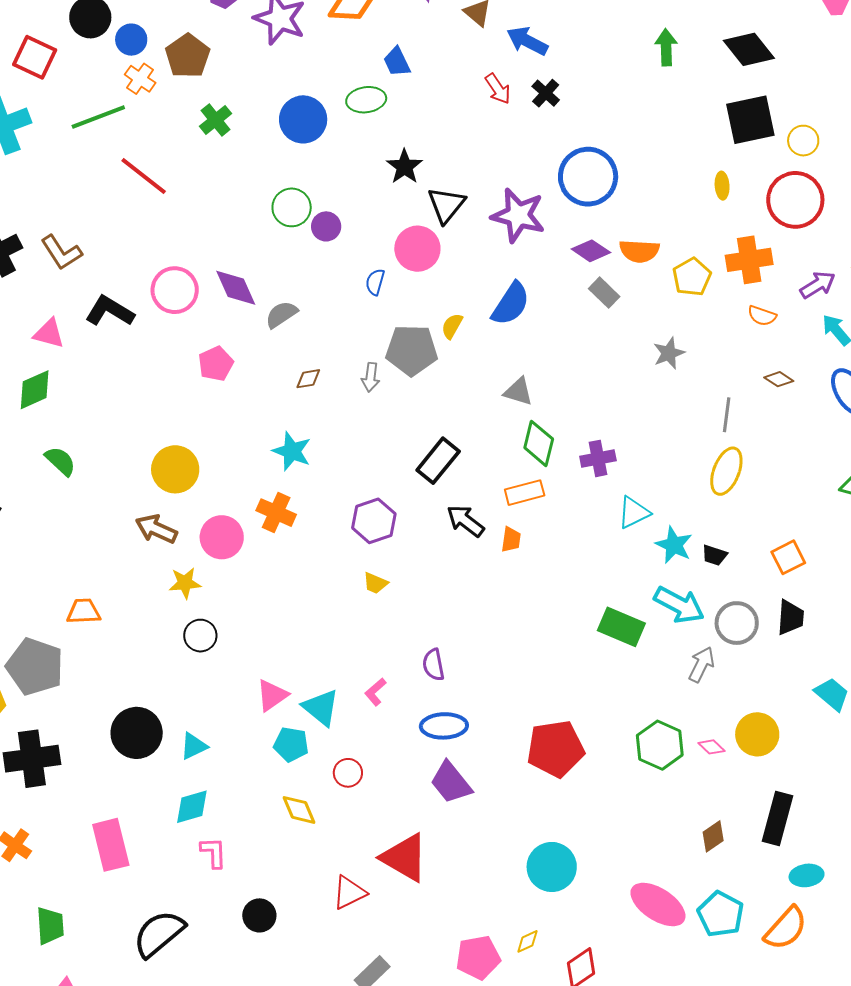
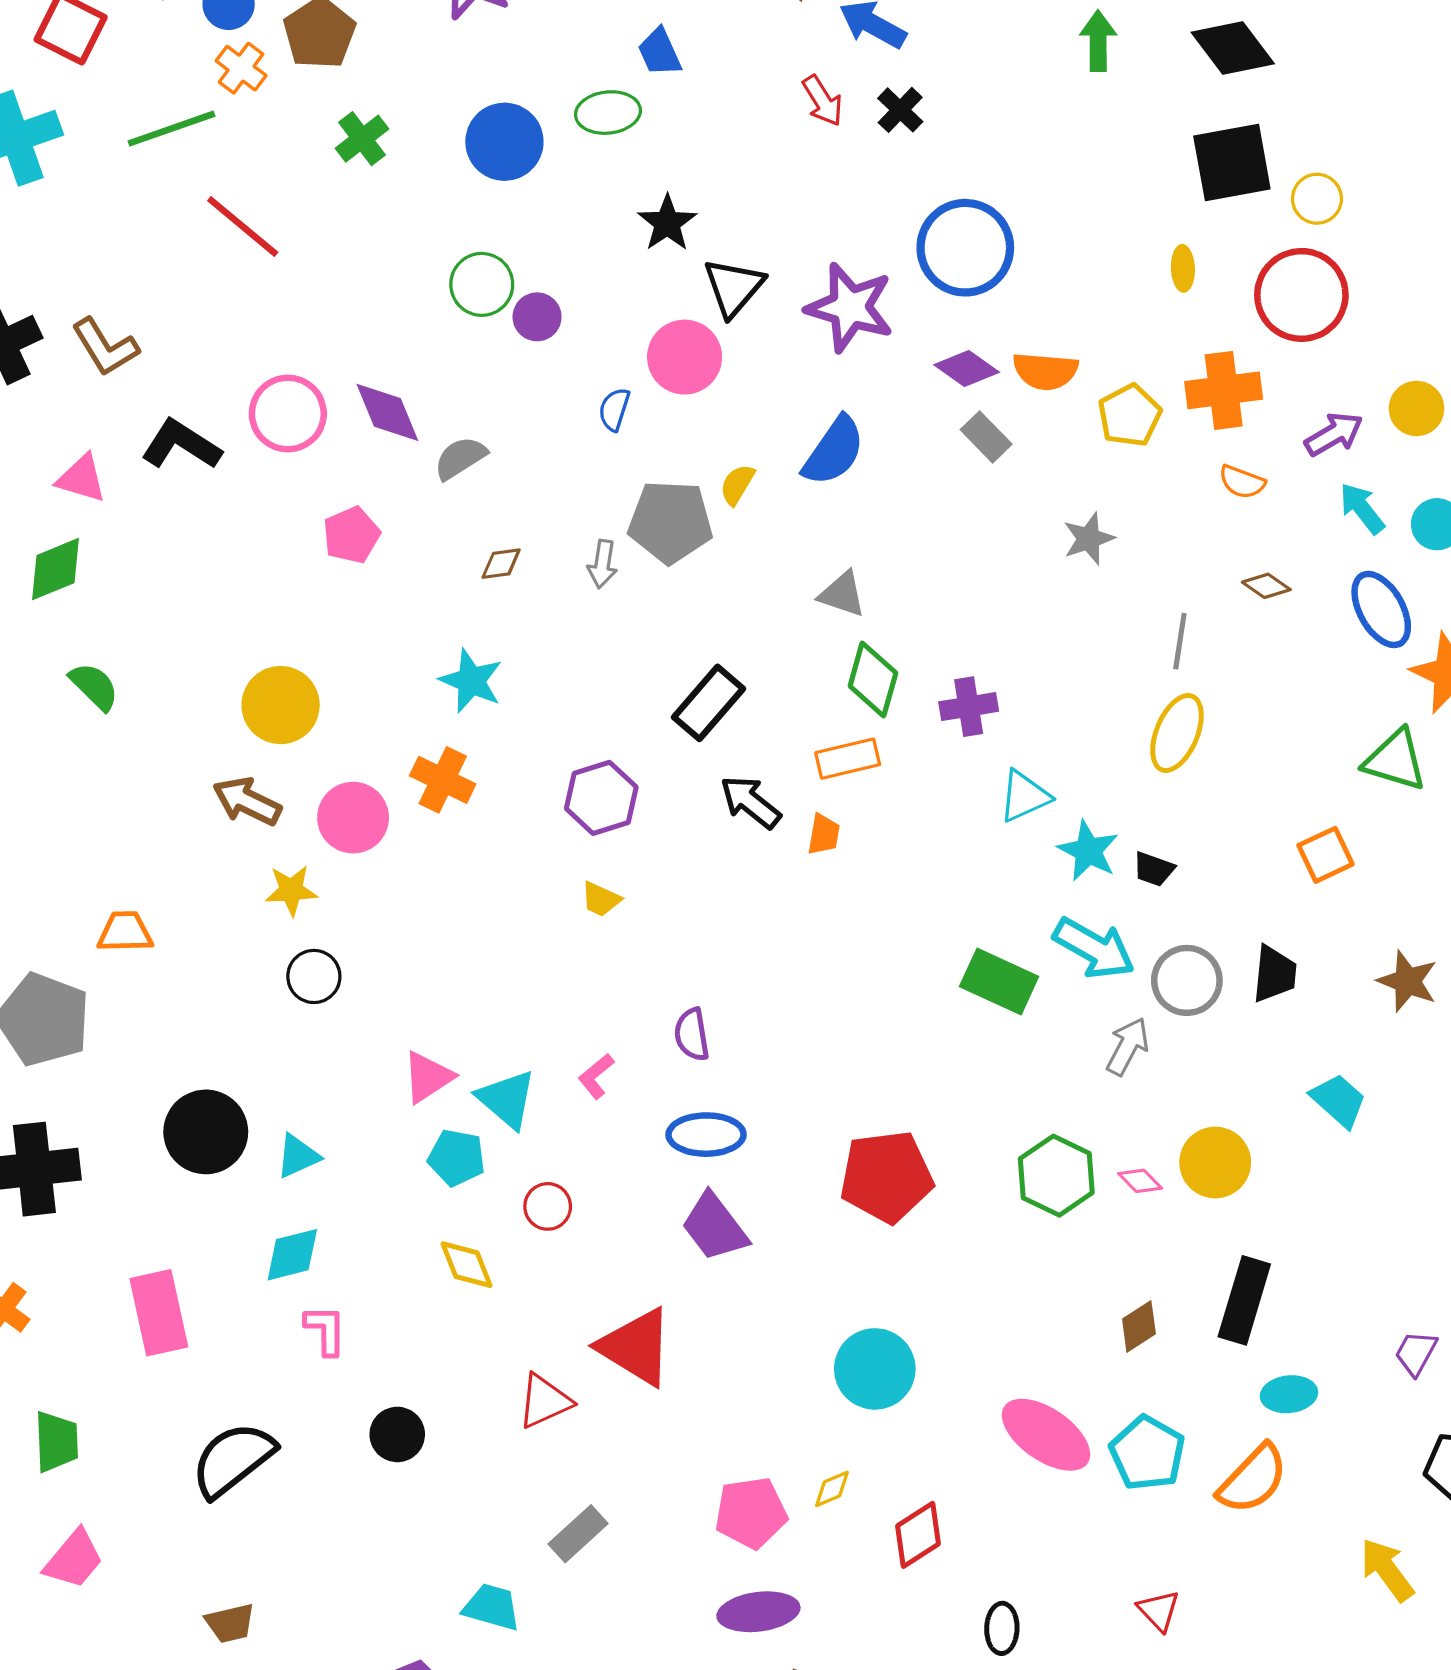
orange square: (788, 557) -> (1326, 855), moved

